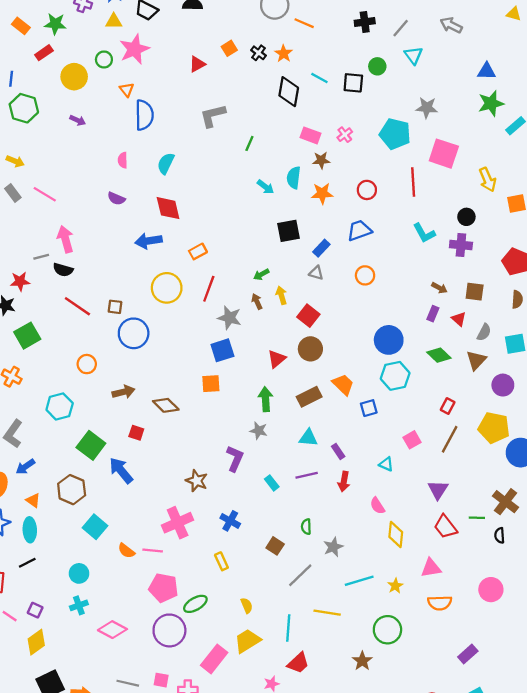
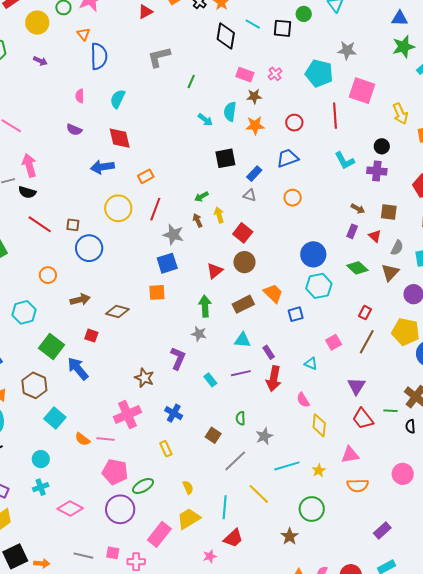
brown diamond: (166, 405) -> (117, 312), turned -30
red arrow: (344, 482) -> (274, 379), size x1.4
yellow line: (327, 613) -> (259, 494), turned 35

